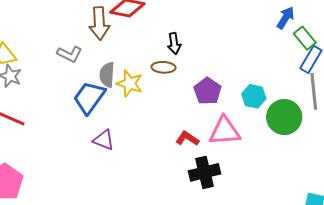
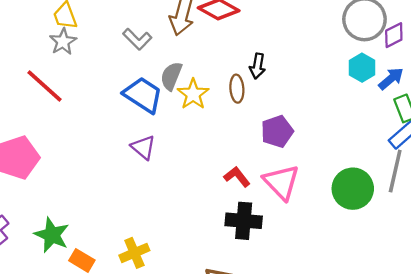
brown ellipse: (164, 67) -> (237, 89), turned 65
cyan hexagon: (254, 96) -> (362, 68), moved
blue trapezoid: (89, 98) -> (143, 95), turned 69
pink triangle: (225, 131) -> (281, 182), turned 32

